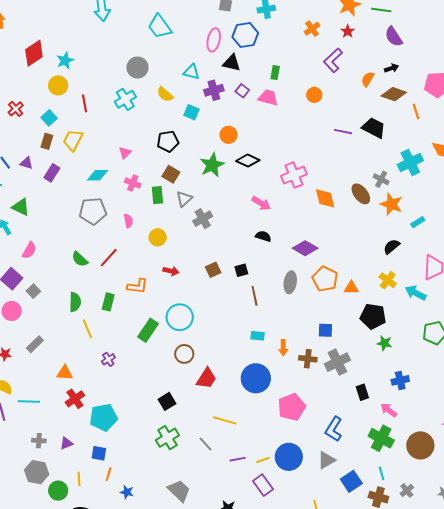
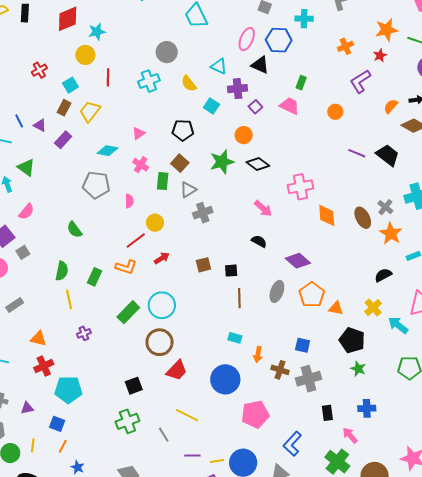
purple square: (242, 91) -> (255, 107), moved
red line: (109, 258) -> (136, 241), moved
red arrow: (171, 271) -> (162, 258), turned -56
brown circle: (184, 354) -> (159, 342), size x1.4

